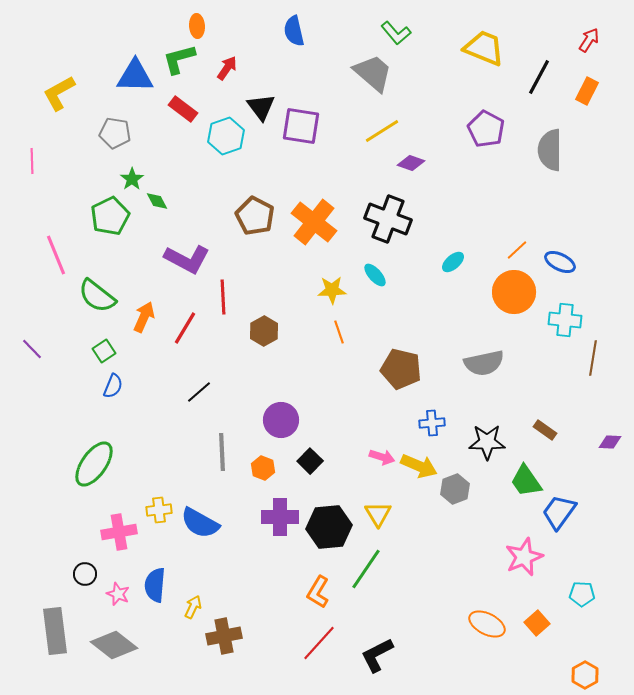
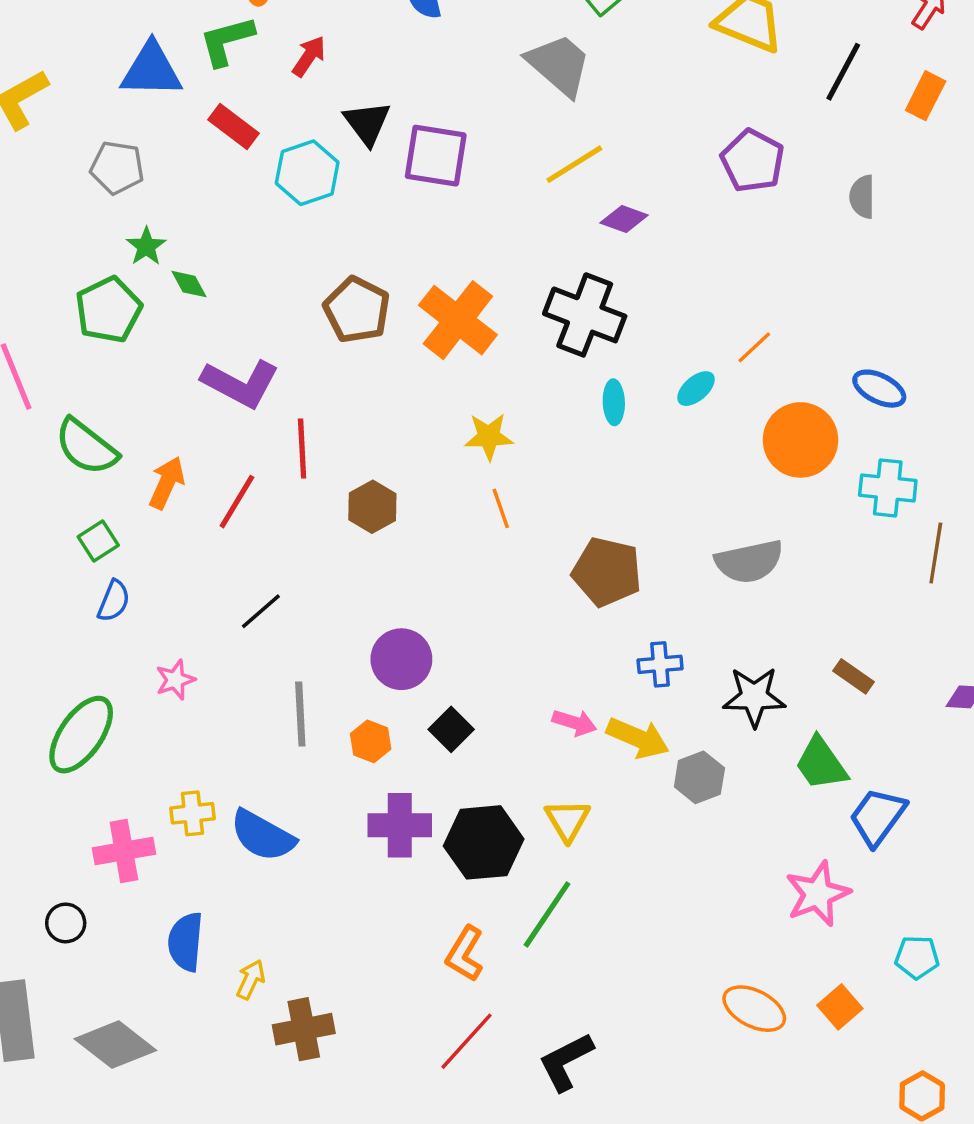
gray semicircle: (550, 150) -> (862, 197), size x0.6
orange line: (517, 250) -> (754, 347), moved
cyan ellipse: (375, 275) -> (614, 402), moved, turned 40
pink star: (118, 594) -> (175, 680), moved, turned 30

